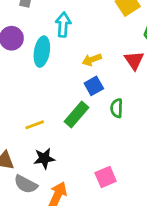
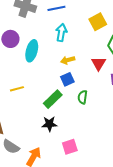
cyan arrow: (63, 25) -> (61, 33), moved
yellow line: (35, 125) -> (17, 89), moved
black star: (44, 158) -> (49, 124), moved

